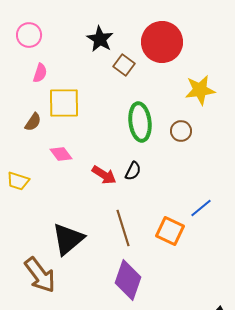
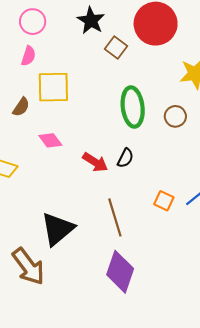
pink circle: (29, 35) -> (33, 22), moved
orange square: (170, 231) -> (164, 201), moved, size x0.7

